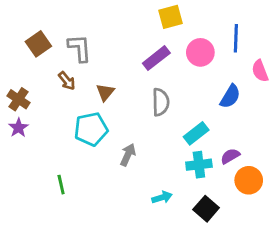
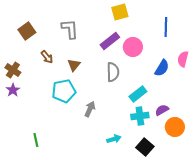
gray L-shape: (80, 48) -> (70, 29), moved
pink circle: (200, 52) -> (133, 47), moved
pink semicircle: (260, 71) -> (183, 59), moved, turned 35
green line: (61, 185) -> (36, 140), moved

